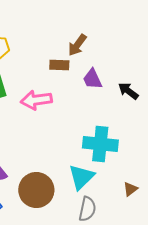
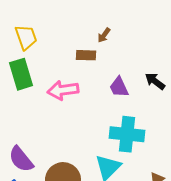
brown arrow: (77, 45) -> (104, 35), size x0.7
purple trapezoid: (92, 79) -> (119, 87), moved

